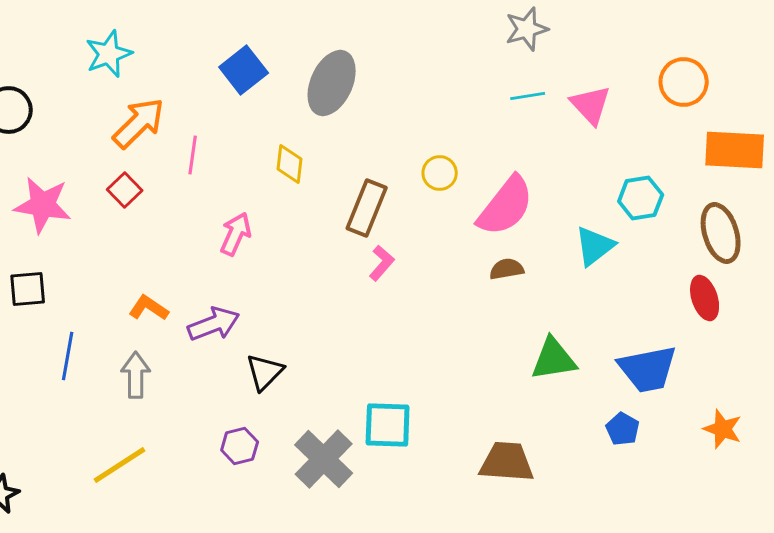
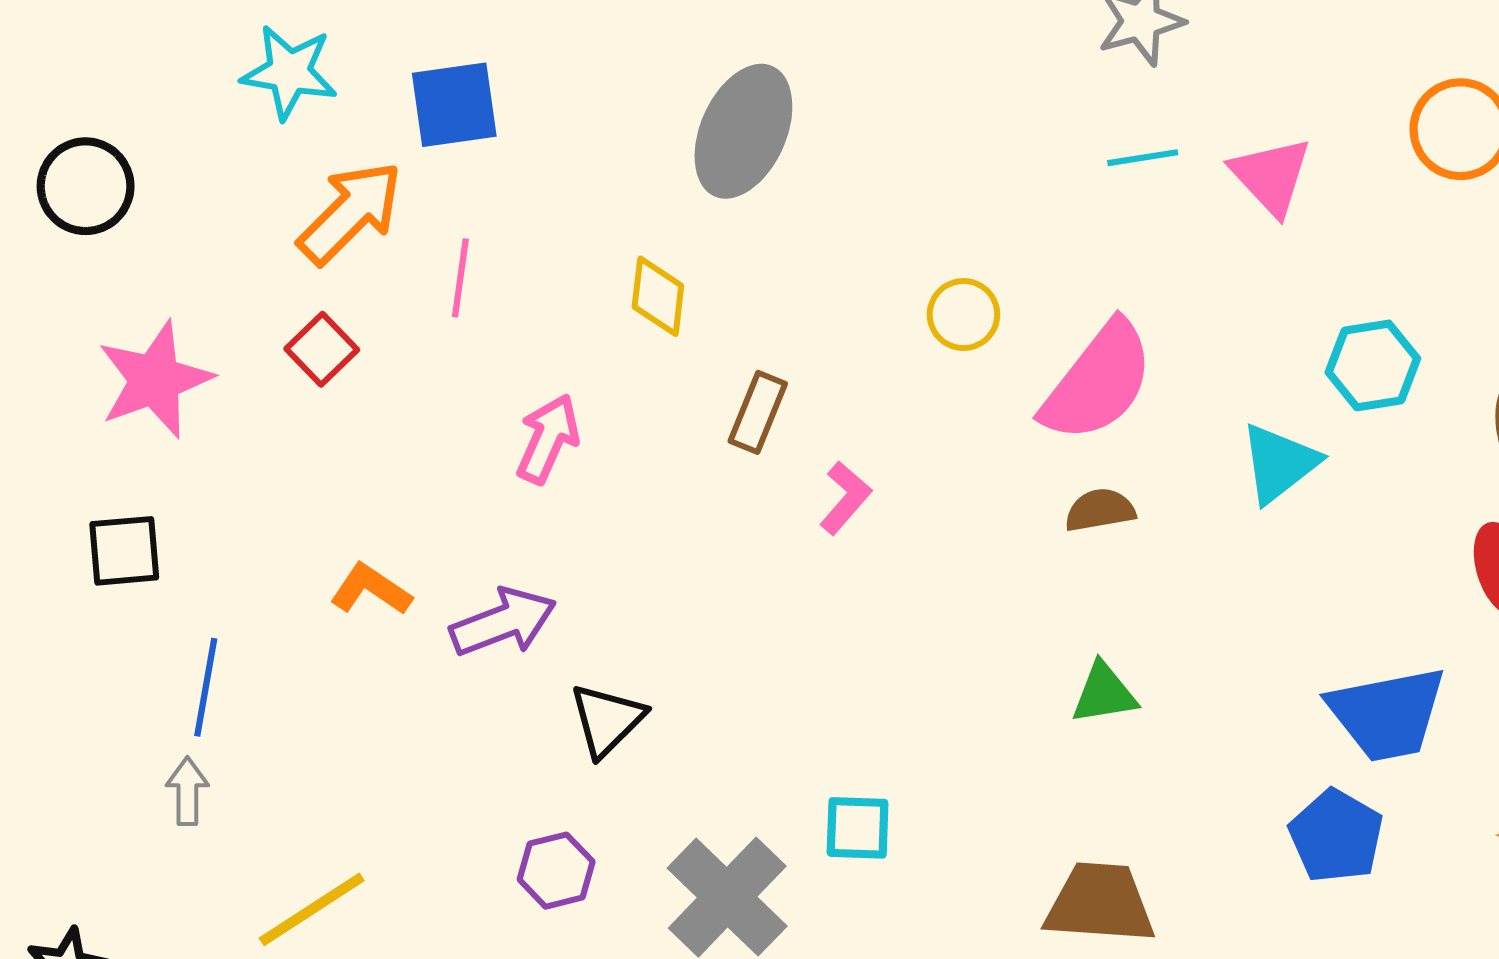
cyan star: (109, 54) -> (289, 72), turned 30
blue square: (244, 70) -> (454, 105), moved, turned 30
pink star: (43, 205) -> (155, 380), turned -30
brown rectangle: (367, 208) -> (758, 412), moved, size x0.7
green triangle: (554, 359) -> (1104, 693), moved, size x0.7
gray arrow: (136, 375) -> (187, 791), moved, size x0.7
cyan square: (388, 425) -> (858, 828), size x0.7
blue pentagon: (623, 429) -> (1336, 836), size x1.4

